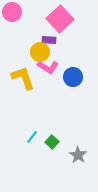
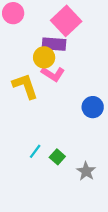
purple rectangle: (49, 40) -> (54, 44), size x1.5
blue circle: (73, 77) -> (93, 107), moved

